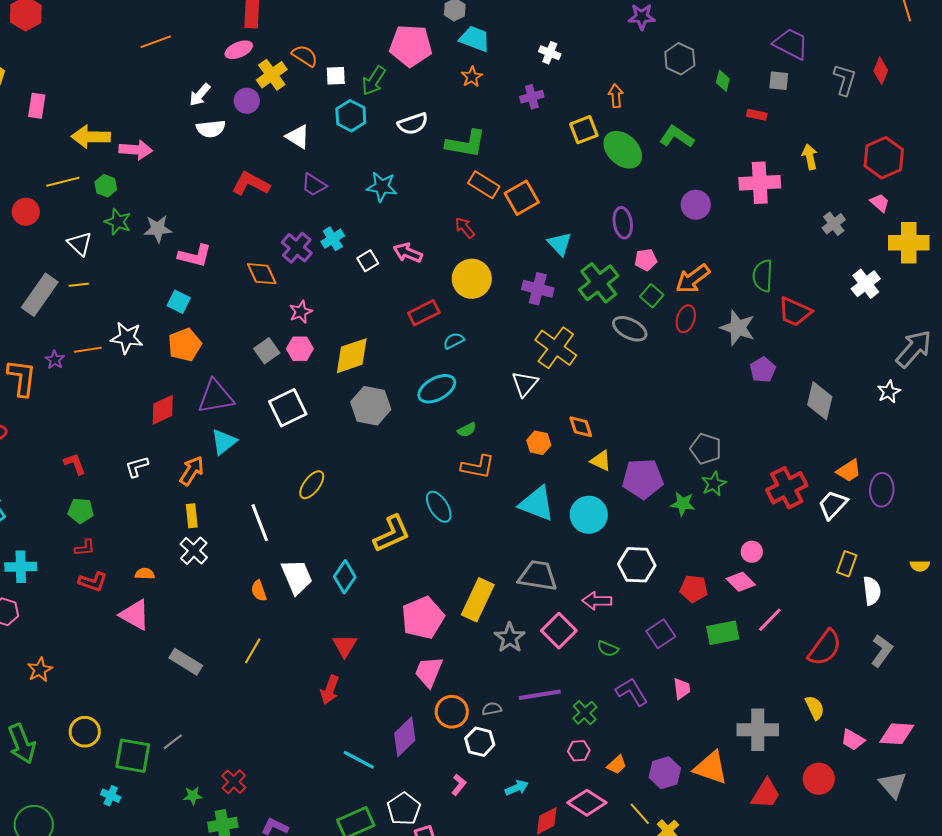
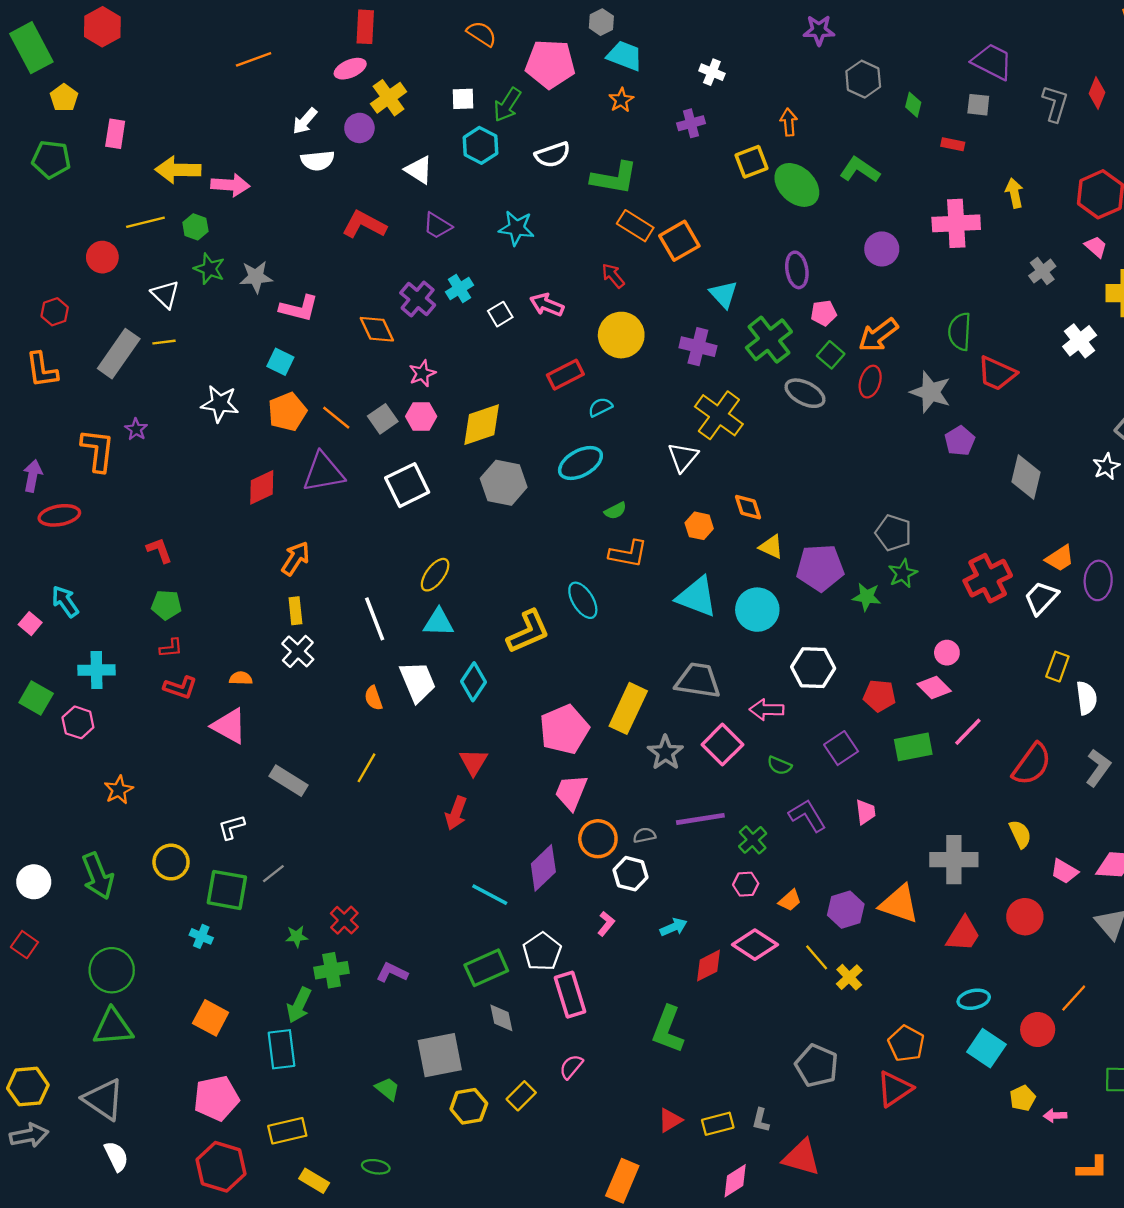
orange semicircle: (305, 56) -> (482, 34), moved
orange line: (88, 350) -> (336, 418), moved, turned 48
cyan triangle: (224, 442) -> (439, 622), moved, turned 40
white L-shape: (137, 467) -> (231, 827), moved

